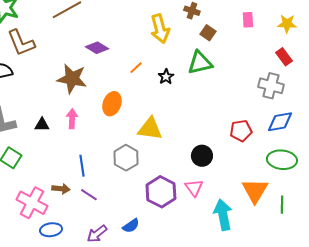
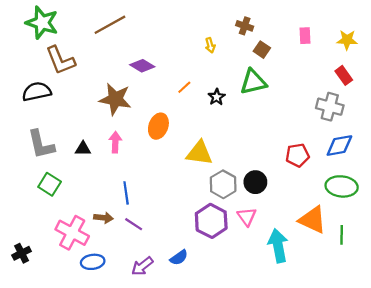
yellow arrow: (160, 29) -> (210, 45), size x0.5
gray hexagon: (126, 158) -> (223, 184), moved
orange triangle: (255, 191) -> (313, 220), turned -36

